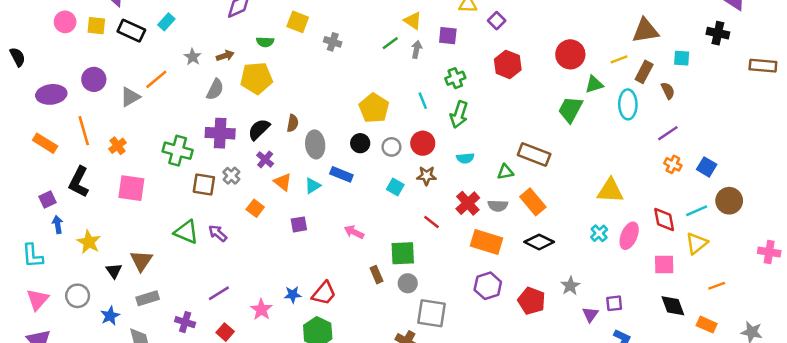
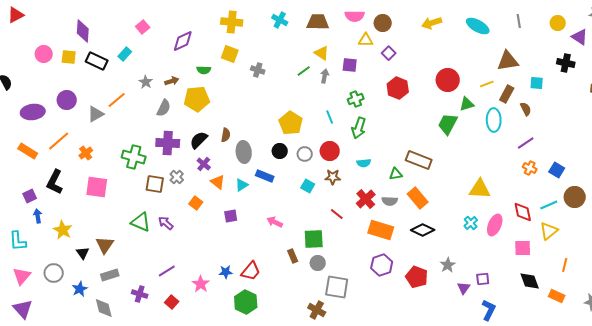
orange line: (84, 131) -> (59, 141), turned 65
orange line: (717, 286) -> (565, 265), turned -56

